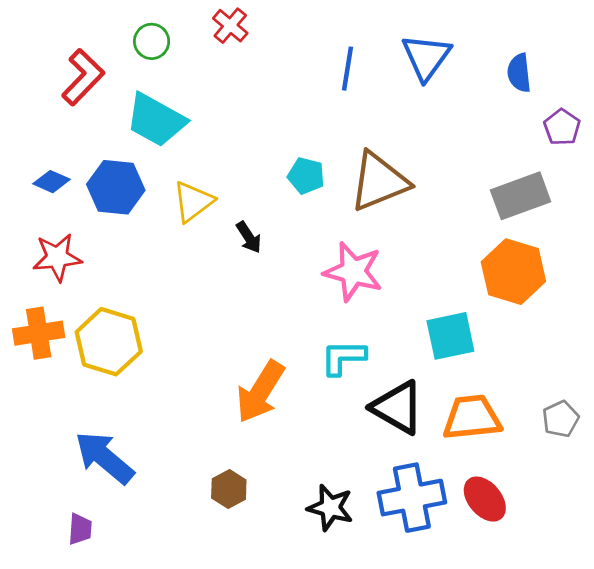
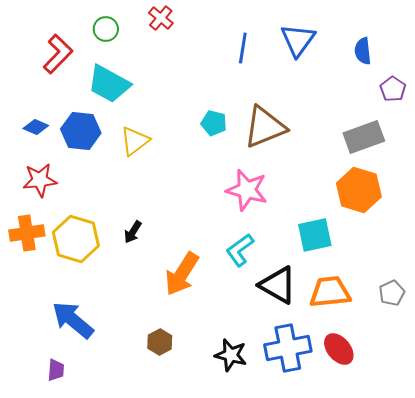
black arrow: (249, 237) -> (133, 232), moved, turned 65
cyan L-shape: (343, 357) -> (240, 250), turned -36

